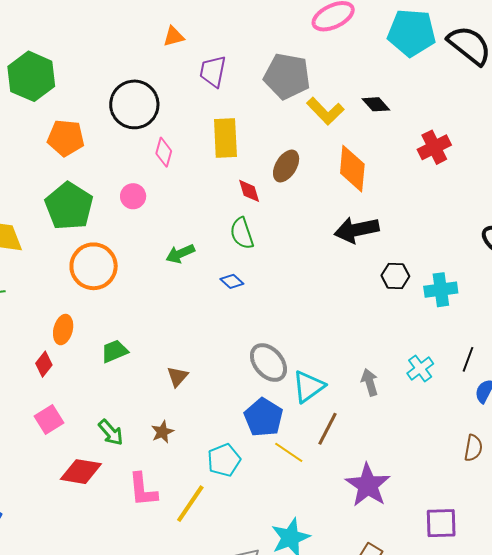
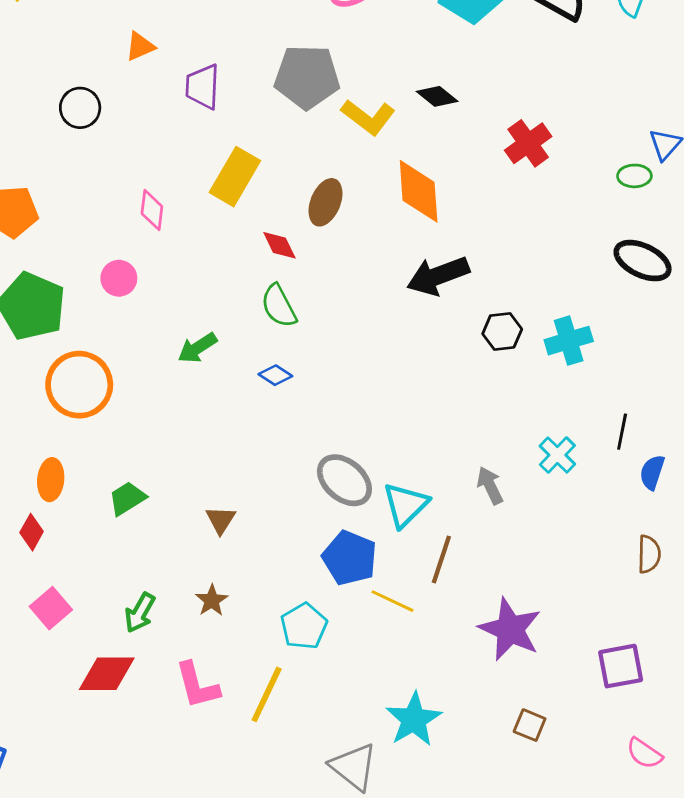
black circle: (134, 104) -> (80, 108), moved, size x0.6
yellow rectangle: (225, 138) -> (235, 177), turned 42
green arrow: (111, 432) -> (140, 613), turned 80

